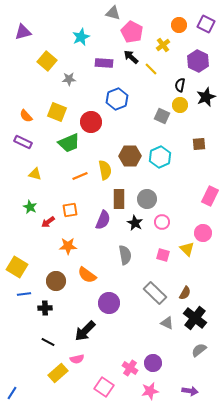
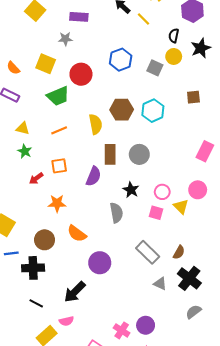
purple rectangle: (104, 63) -> (79, 17), moved
gray star: (69, 79) -> (65, 39), moved
blue hexagon: (117, 99) -> (121, 60), moved
orange line: (80, 176) -> (59, 130), moved
green star: (30, 207) -> (25, 151), moved
pink circle: (162, 222) -> (162, 192), moved
black star: (135, 223) -> (131, 190), moved
black cross: (45, 308) -> (33, 268), size x1.5

